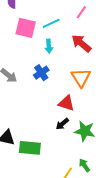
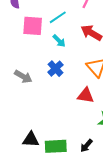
cyan arrow: (49, 46) -> (59, 41), turned -32
black arrow: (62, 124) -> (86, 146), moved

